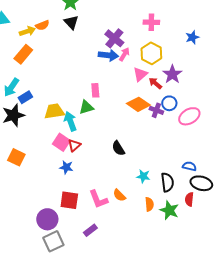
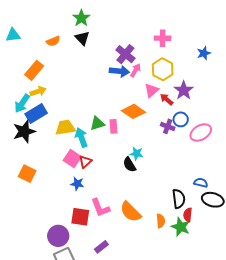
yellow arrow: (27, 31) -> (38, 91), moved
pink rectangle: (95, 90) -> (113, 126), moved
blue rectangle: (25, 97) -> (36, 113), size x1.5
orange diamond: (138, 104) -> (133, 111), moved
cyan star: (143, 176) -> (137, 154), moved
orange semicircle: (119, 195) -> (130, 212), size x1.6
pink L-shape: (98, 199) -> (100, 208), moved
red semicircle: (189, 199) -> (188, 215), moved

